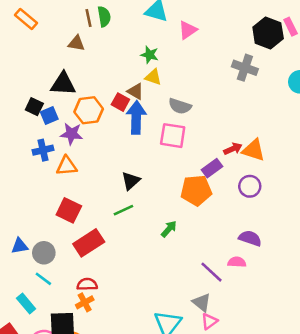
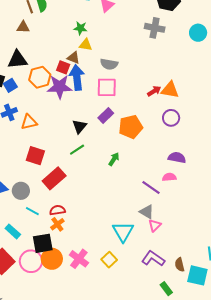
purple star: (71, 134) -> (60, 87), moved, size x1.4
purple rectangle: (212, 168) -> (106, 116), moved
cyan line: (43, 279) -> (32, 211), moved

